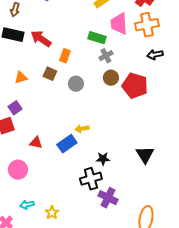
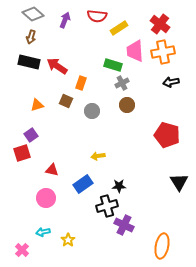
red pentagon: (135, 86) -> (167, 135), moved
blue rectangle: (67, 144) -> (83, 184), moved
black triangle: (145, 155) -> (179, 182), moved
pink circle: (18, 170) -> (46, 198), moved

